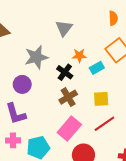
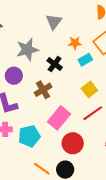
orange star: (79, 56) -> (75, 43), moved
brown cross: (68, 97) -> (43, 90), moved
yellow square: (101, 99) -> (89, 89), turned -35

